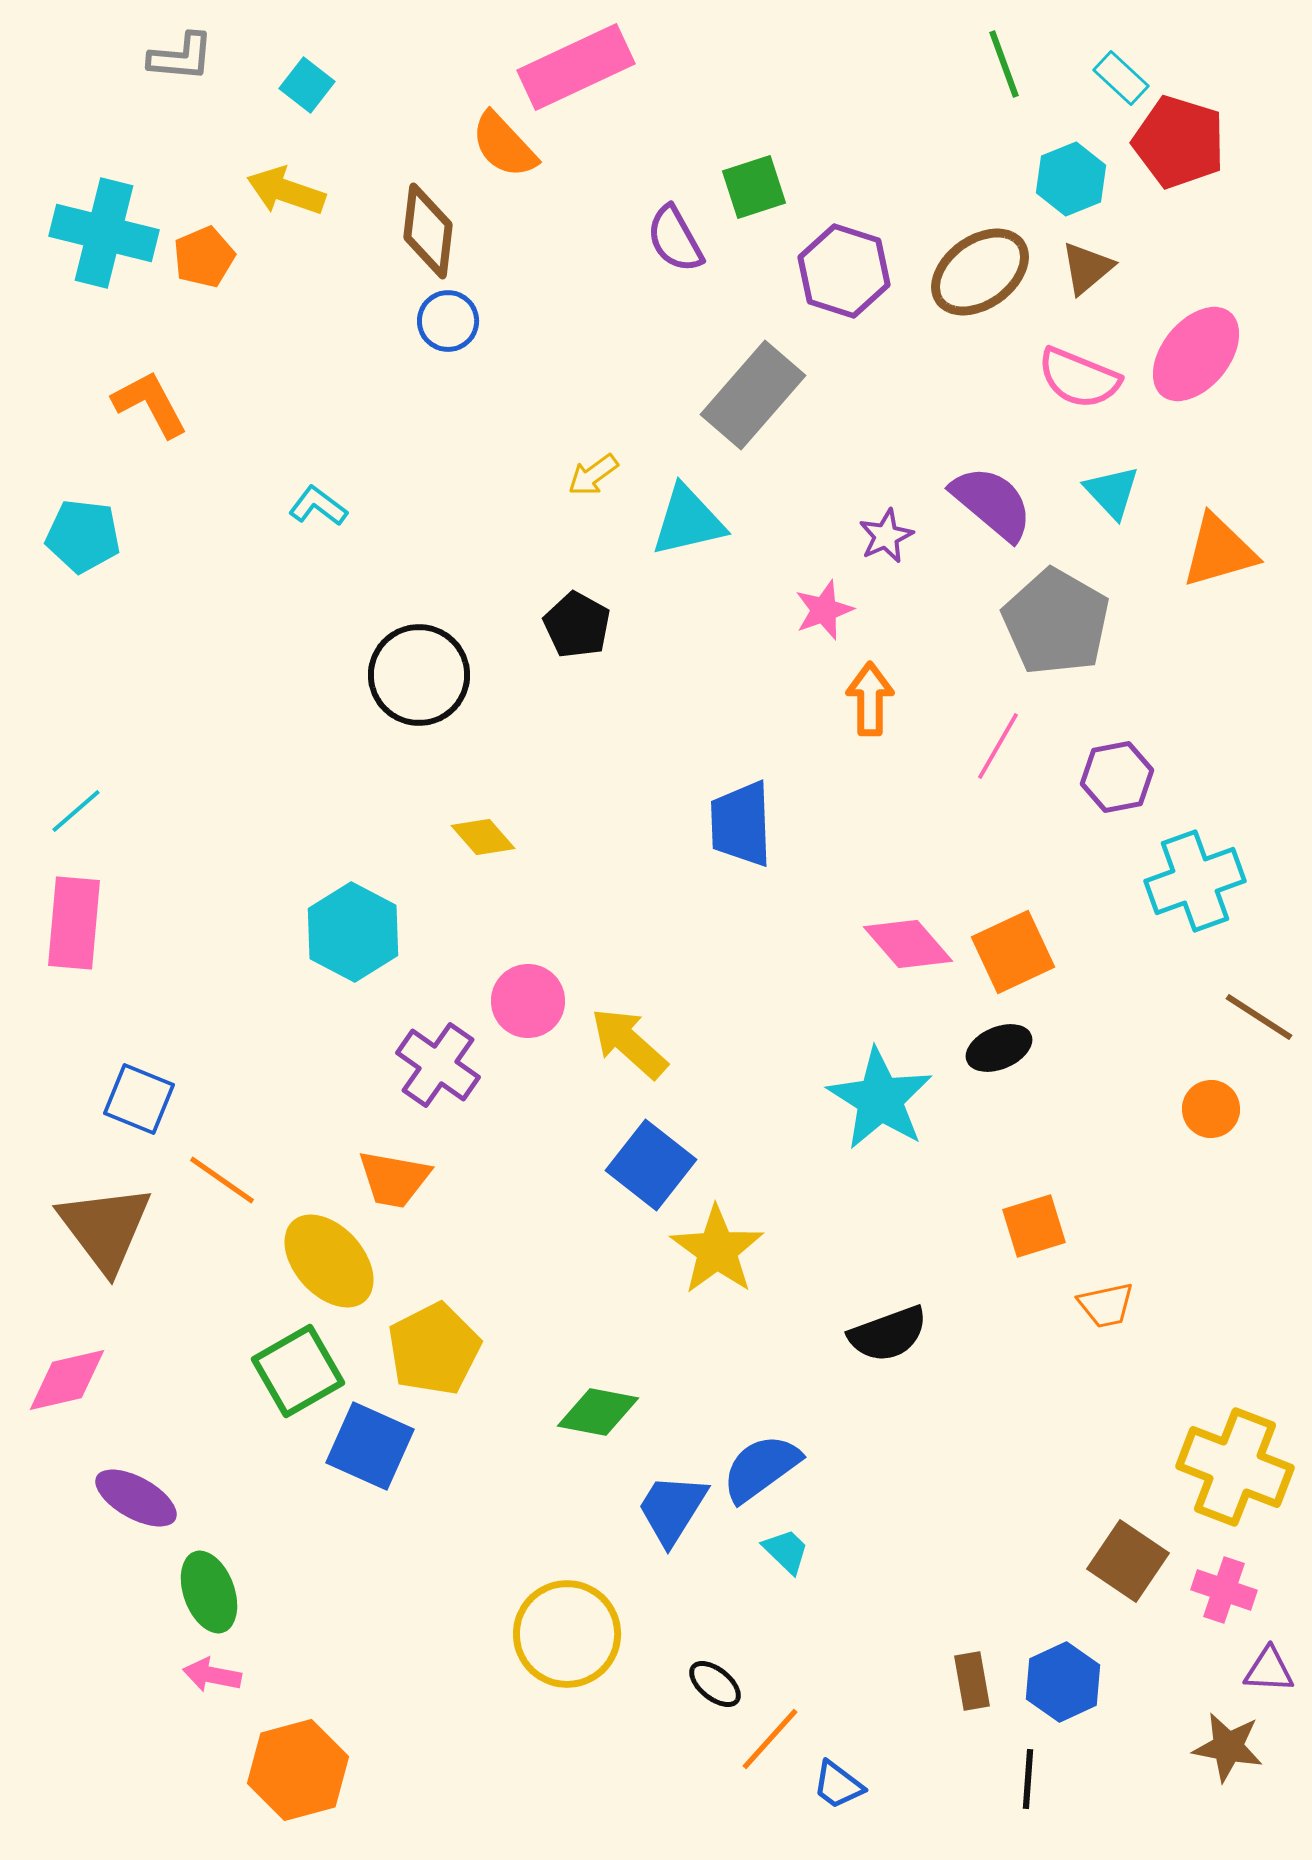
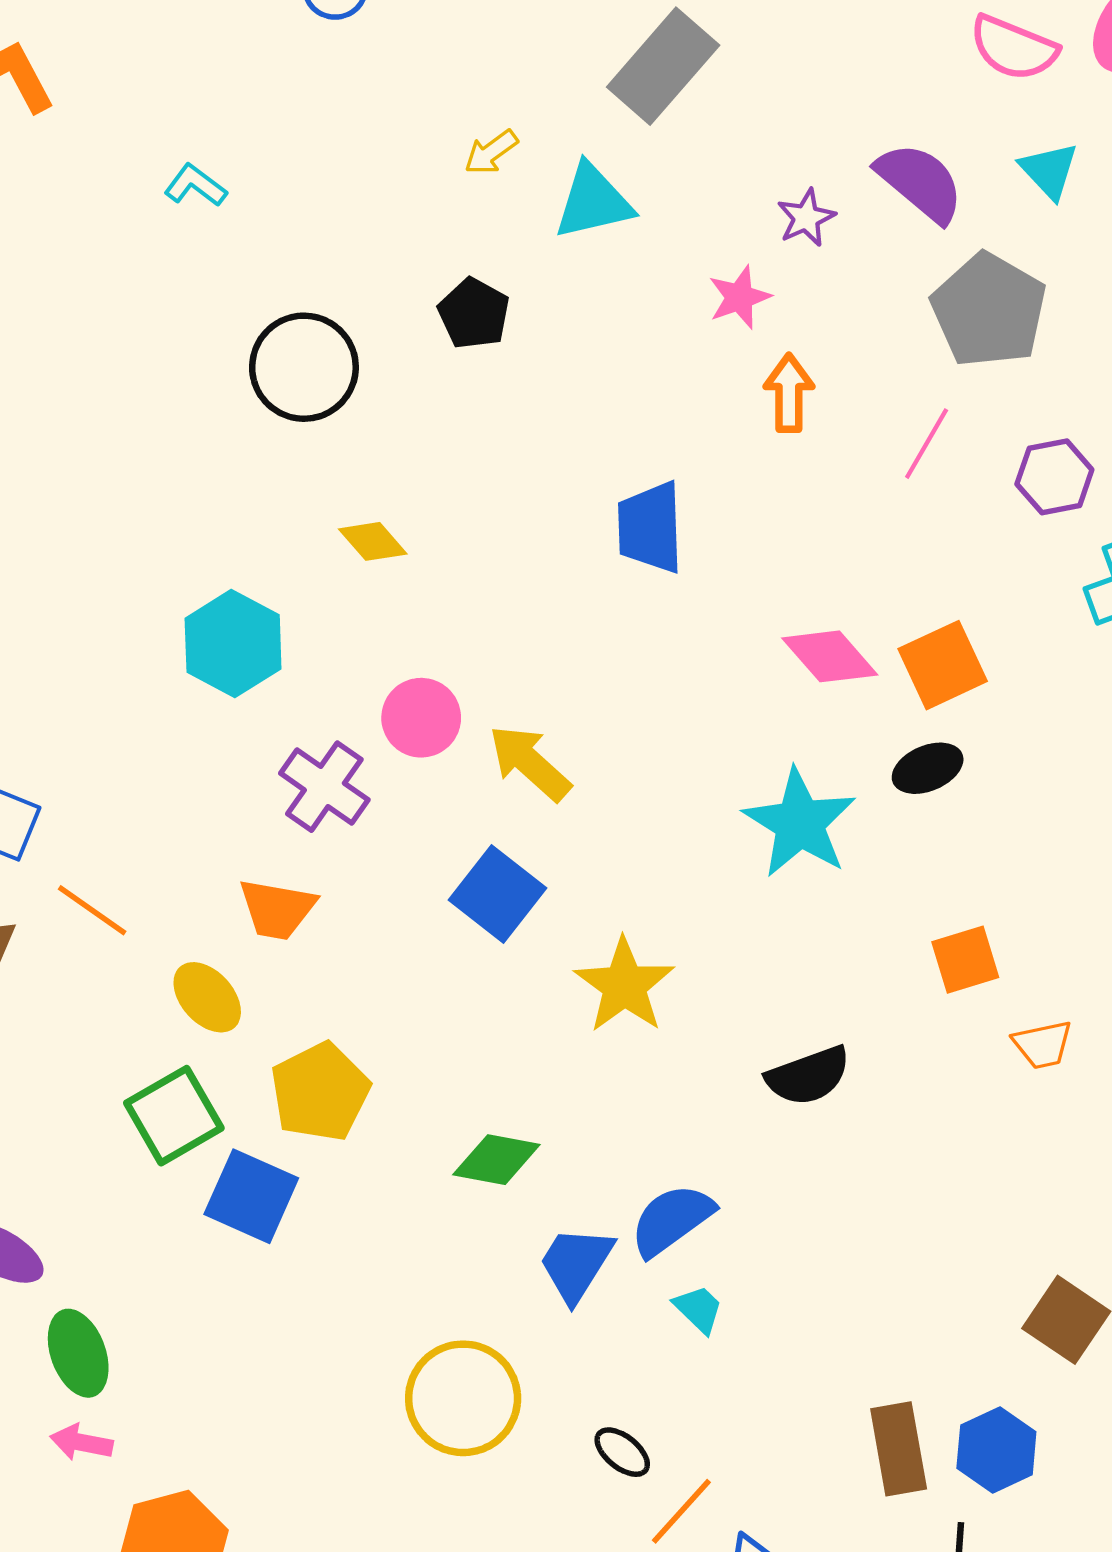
blue square: (651, 1165) -> (498, 894), moved
yellow ellipse: (329, 1261) -> (207, 997), size x0.7
brown rectangle: (972, 1681) -> (899, 1449), size x1.5

